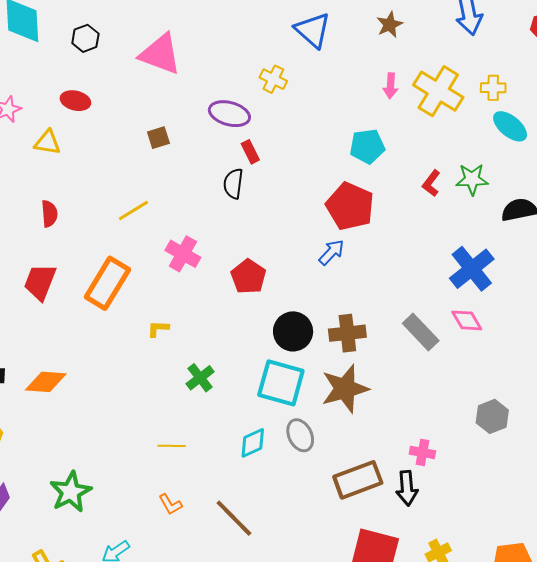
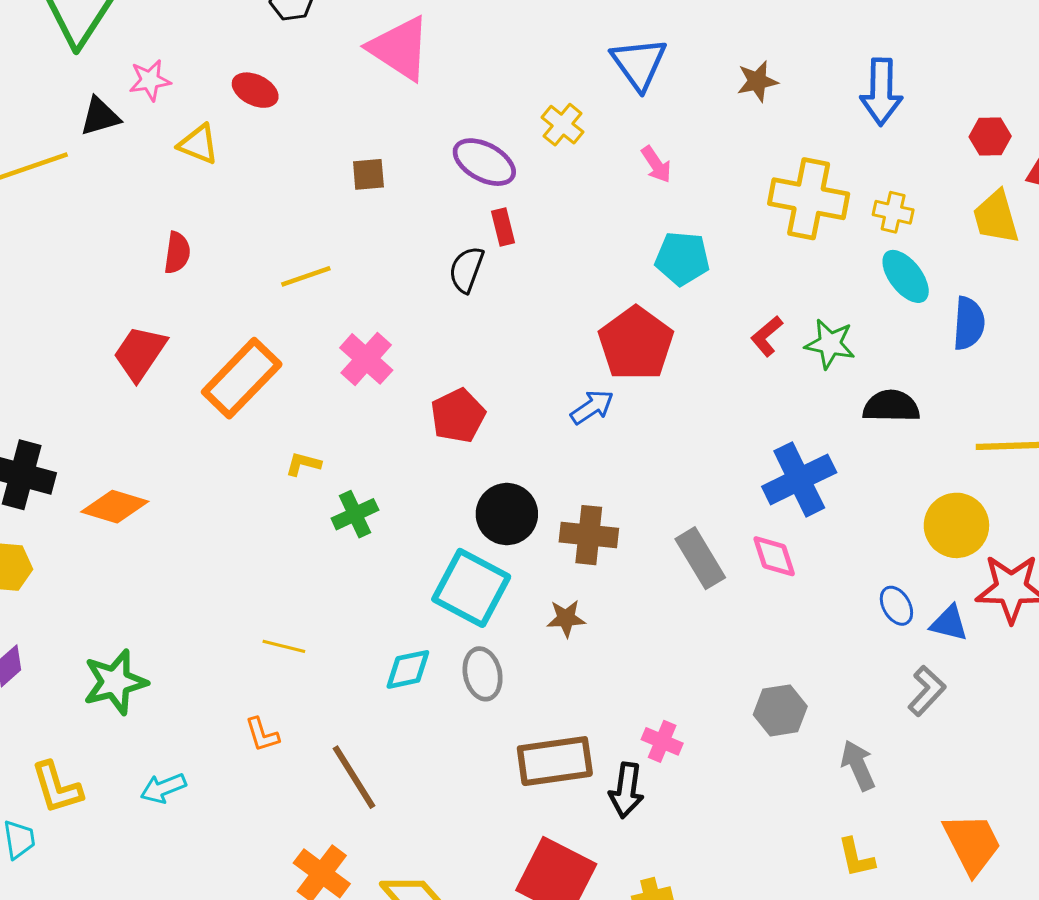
pink arrow: (391, 86) -> (656, 164), moved, turned -50
yellow cross: (438, 91) -> (809, 199), turned -33
green cross: (200, 378) -> (355, 514), moved
brown star: (345, 389) -> (566, 618), size x0.5

